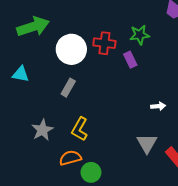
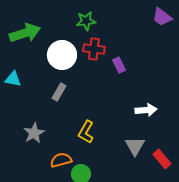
green star: (140, 35) -> (86, 21), moved
white arrow: (158, 106) -> (146, 110), size x1.5
yellow L-shape: (80, 129) -> (86, 132), moved

